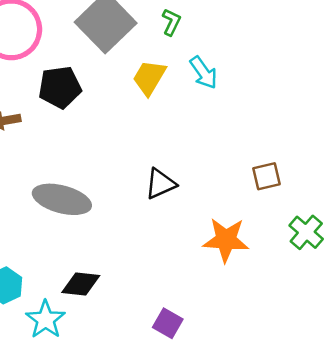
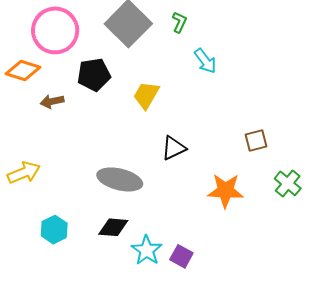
yellow trapezoid: (149, 78) -> (146, 95), moved
gray ellipse: (62, 199) -> (120, 179), moved
cyan star: (46, 320) -> (147, 250), moved

